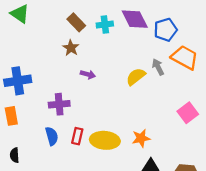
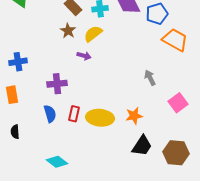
gray arrow: (158, 67) -> (150, 78), moved
yellow semicircle: (136, 77) -> (93, 34), moved
blue cross: (18, 81) -> (18, 62), size x0.7
pink square: (188, 113) -> (178, 103), moved

